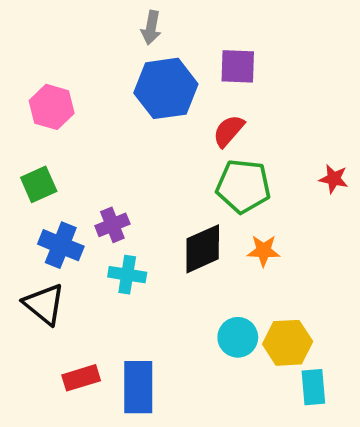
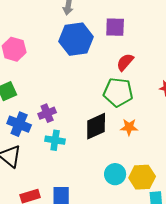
red semicircle: (229, 131) -> (125, 62), moved

